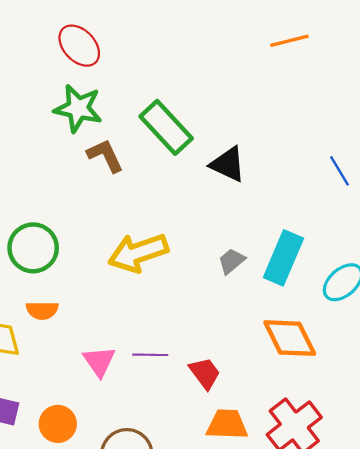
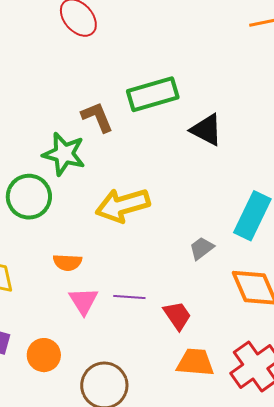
green star: (78, 108) -> (64, 154), moved
green rectangle: (166, 127) -> (153, 94), turned -66
gray trapezoid: (232, 261) -> (202, 248), moved
orange semicircle: (42, 310) -> (67, 262), moved

